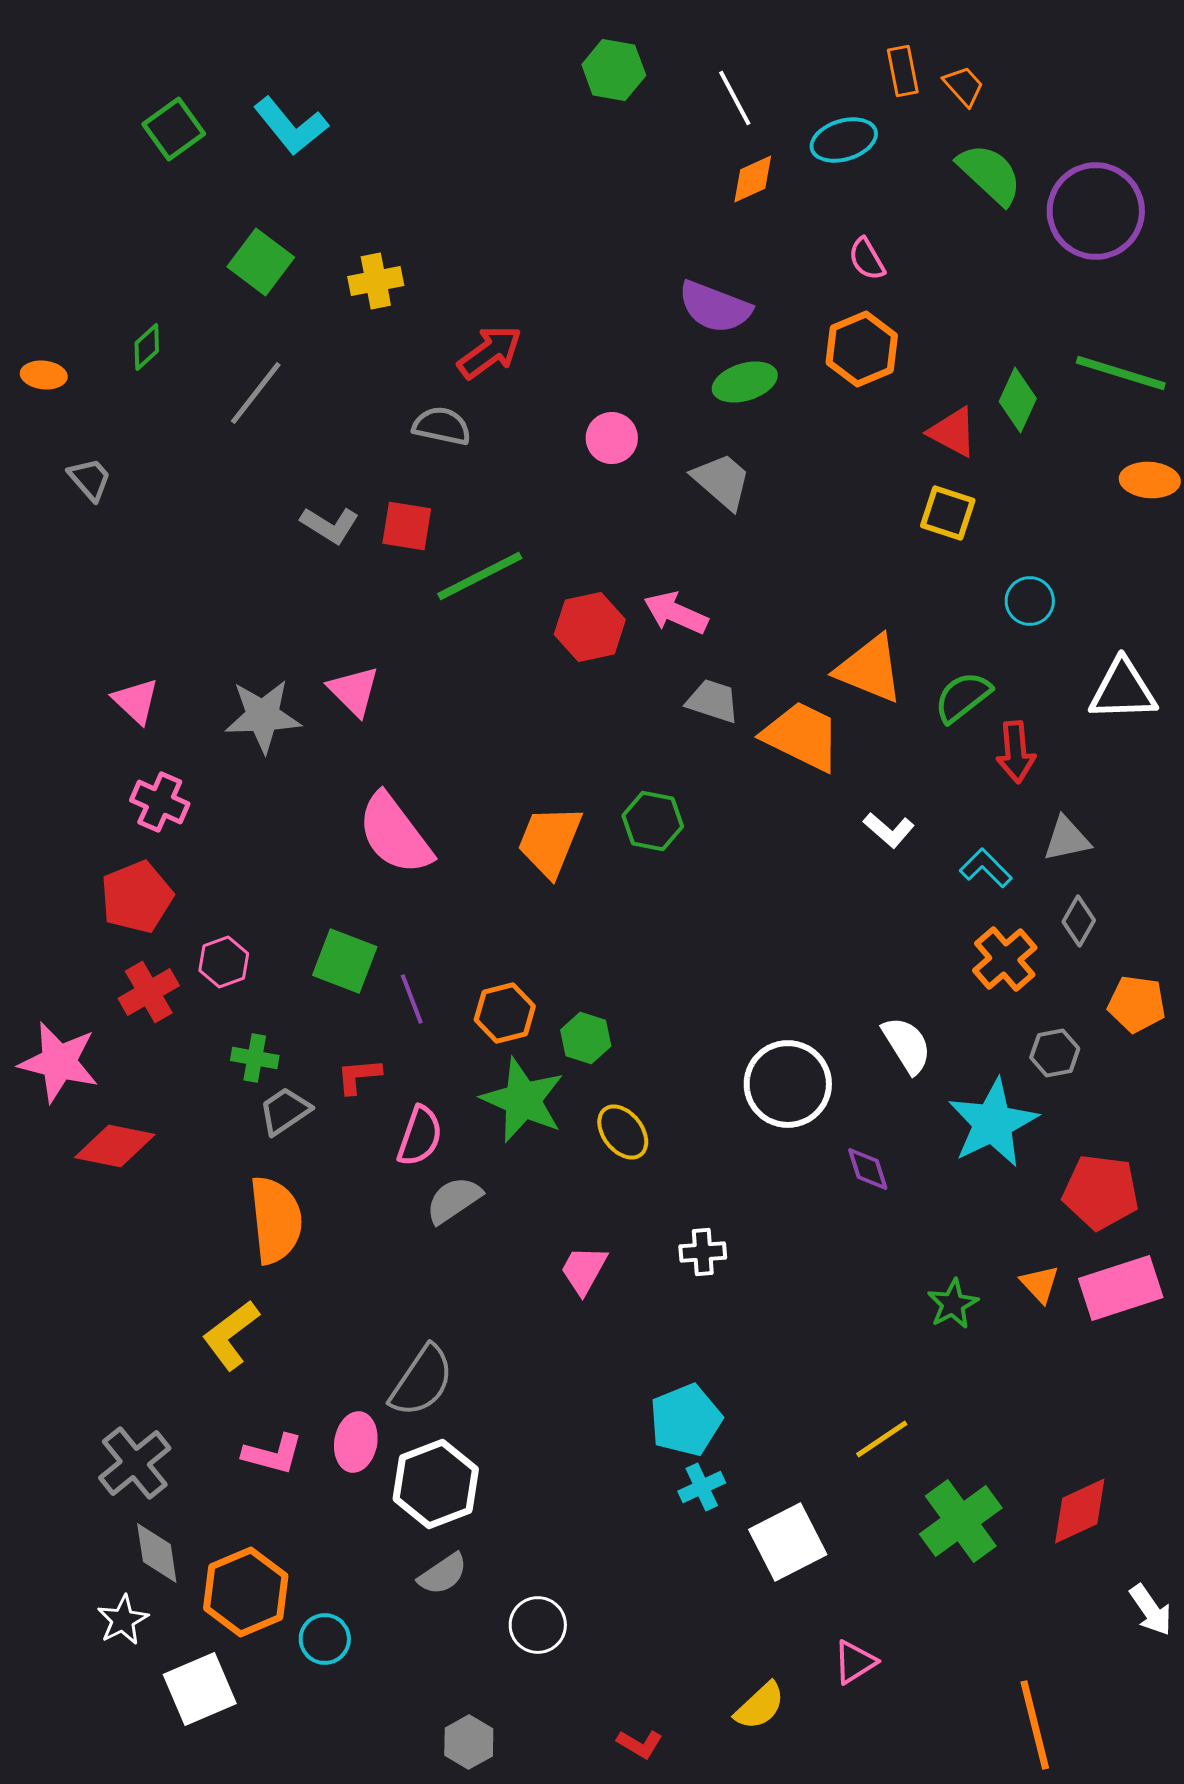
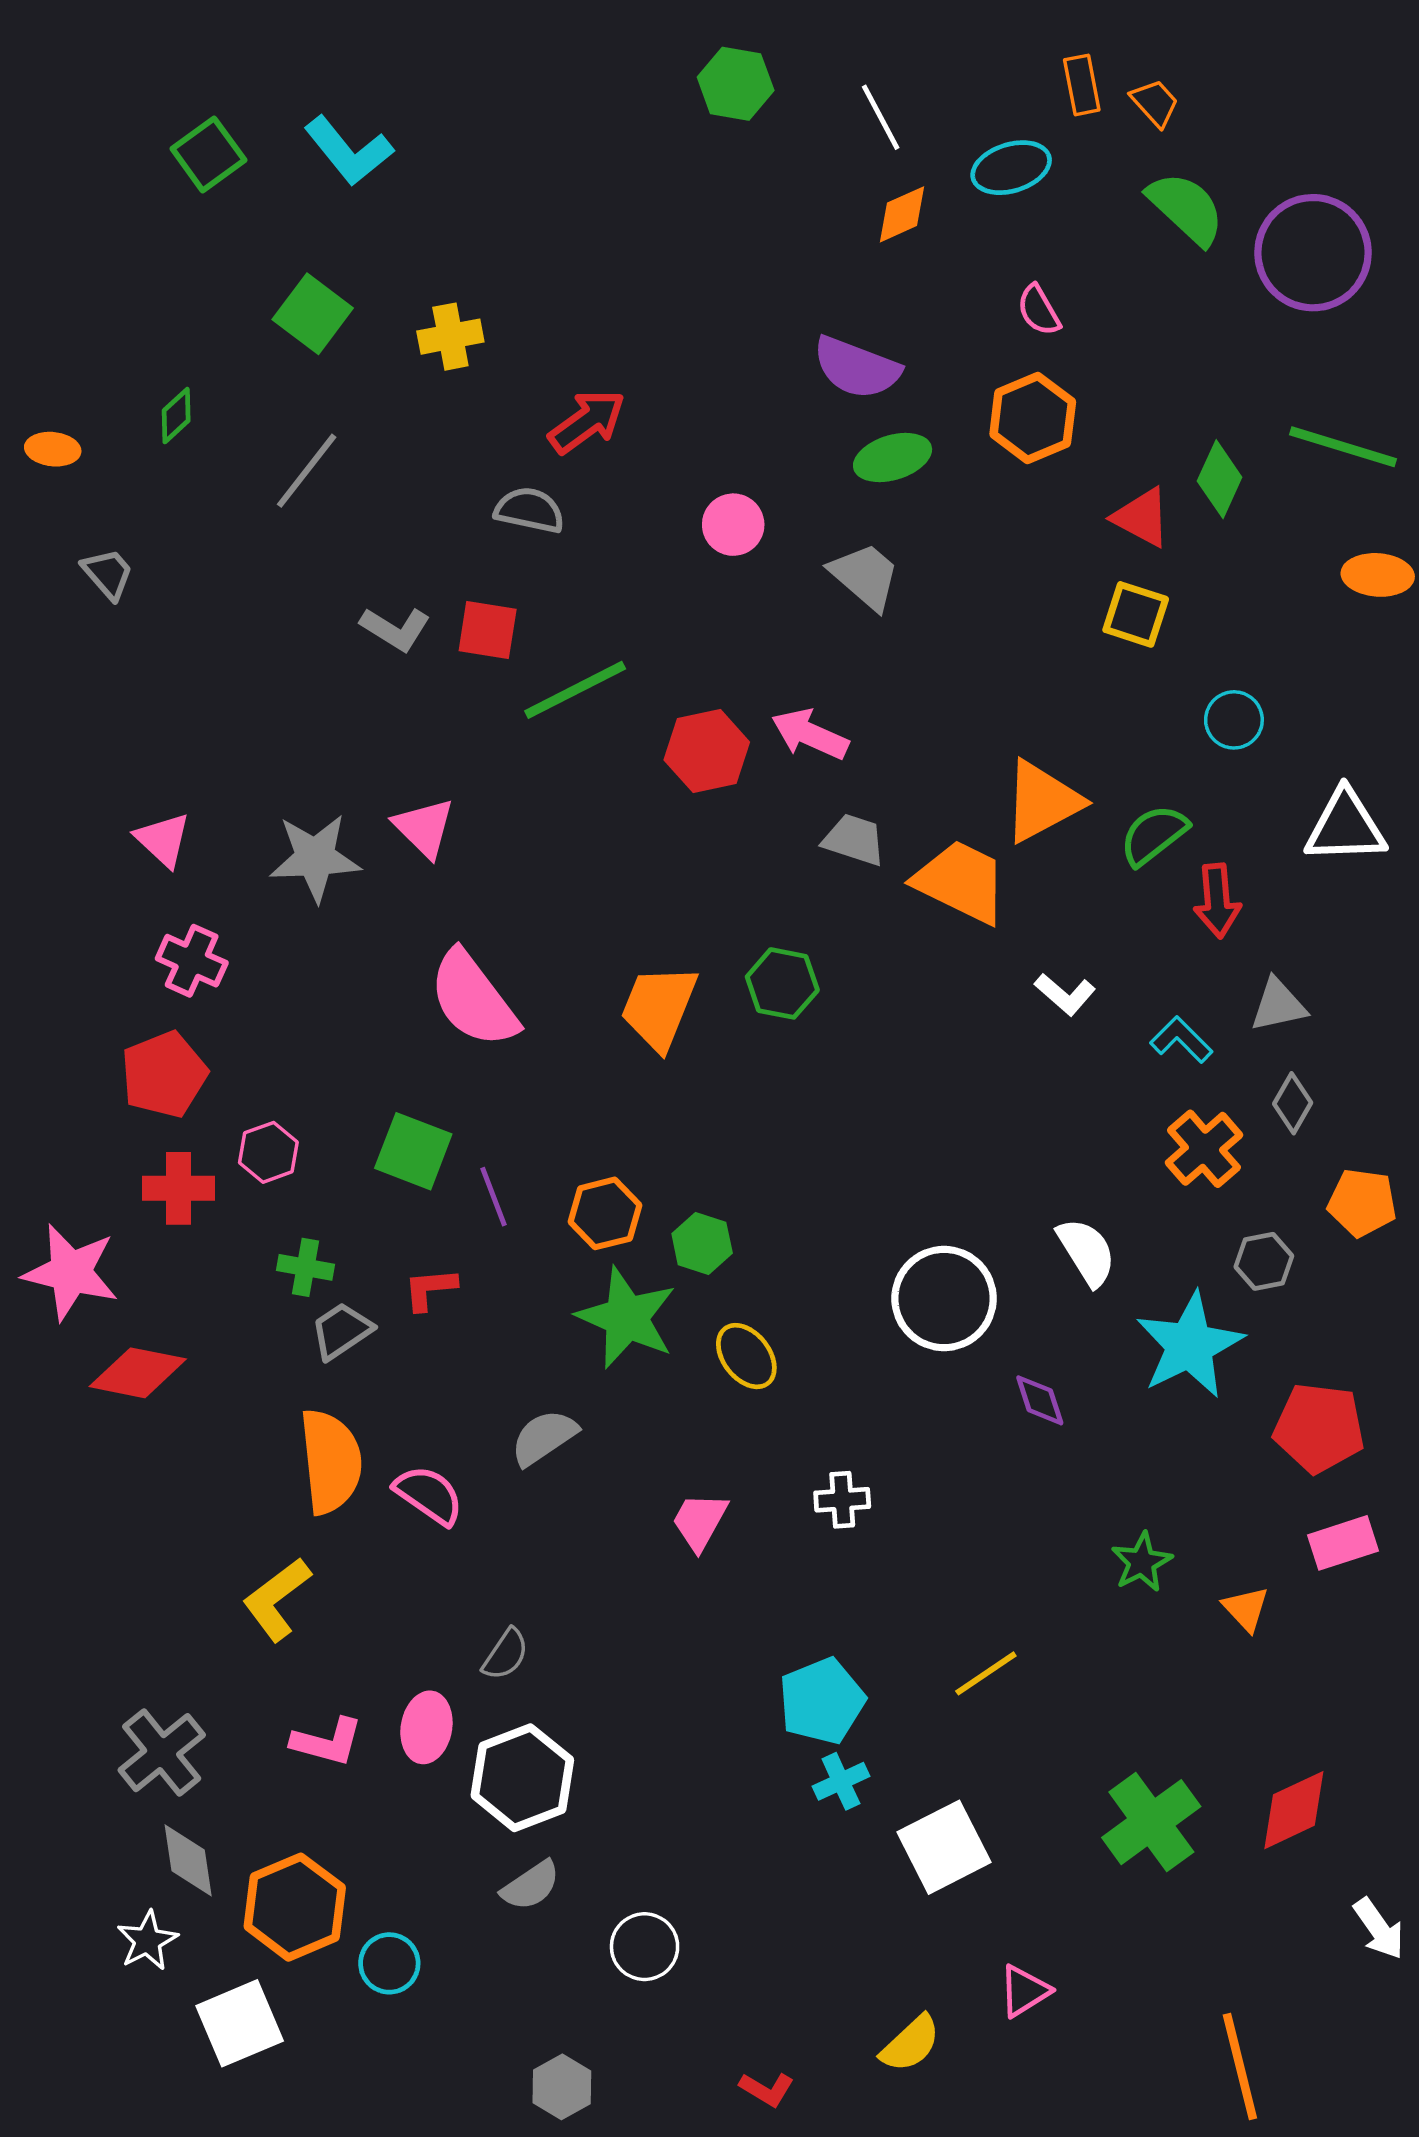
orange triangle: (870, 669) -> (1042, 801), turned -50
red cross: (149, 992) -> (178, 1188), turned 30
pink semicircle: (420, 1136) -> (429, 1495), moved, turned -74
orange triangle: (1040, 1284) -> (1246, 1609), moved
pink rectangle: (1121, 1288) -> (1343, 1543), size x0.7
gray semicircle: (422, 1381) -> (506, 1654), size x0.6
yellow line: (882, 1439) -> (986, 1673), moved

